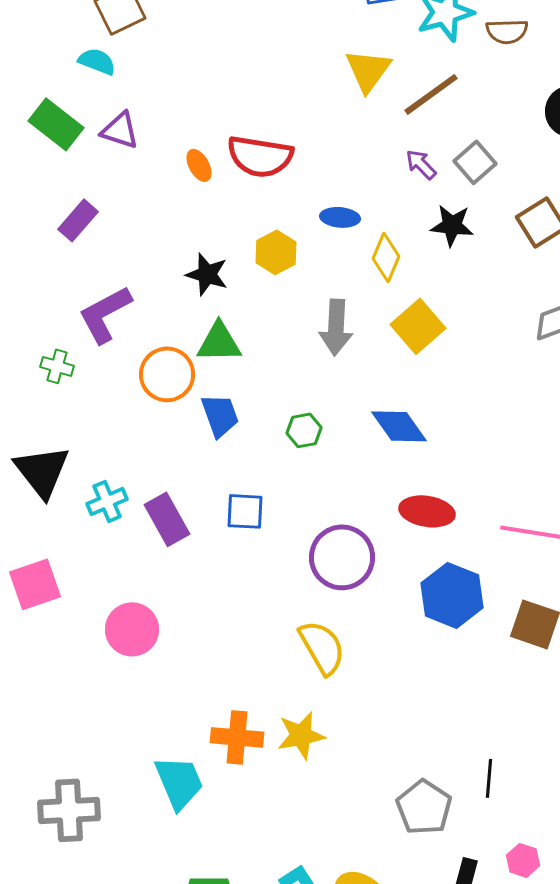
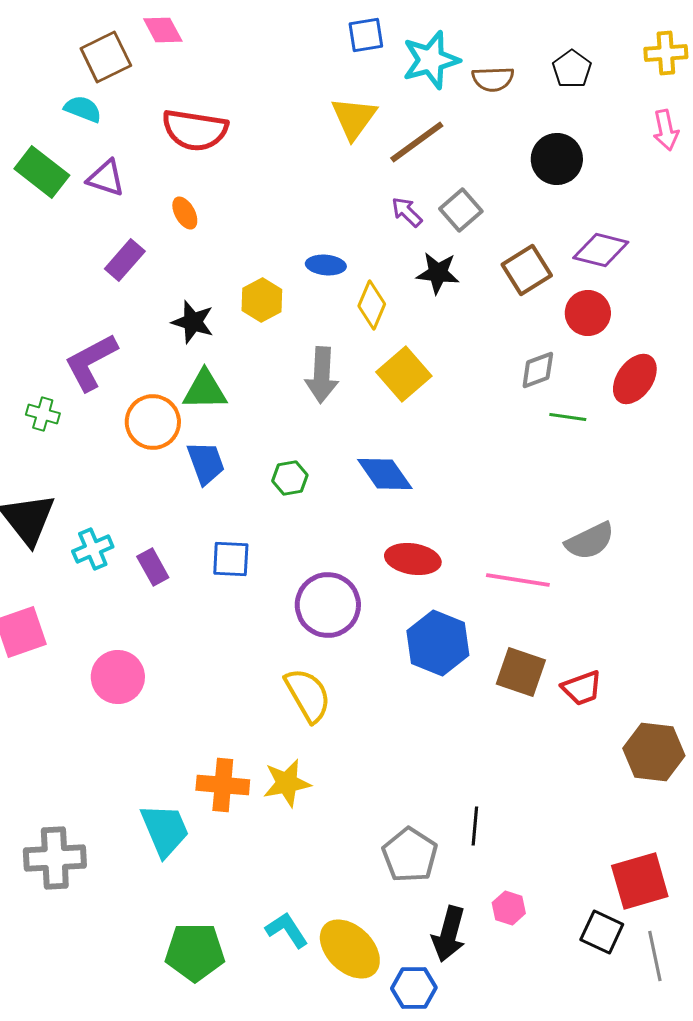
red semicircle: (260, 156) -> (195, 130), moved
purple rectangle: (78, 220) -> (125, 260), moved
purple rectangle: (167, 519) -> (153, 567), size x0.7

